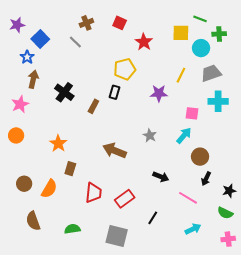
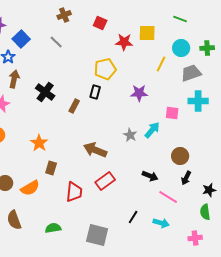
brown cross: (86, 23) -> (64, 15), moved
yellow square: (181, 33) -> (147, 33), moved
green cross: (219, 34) -> (207, 48), moved
red star: (144, 42) -> (124, 42), turned -30
yellow line: (181, 75) -> (161, 64), moved
cyan arrow: (184, 135) -> (152, 130), moved
black arrow: (161, 177) -> (150, 176), moved
orange semicircle: (49, 189) -> (30, 188), turned 30
red rectangle: (125, 199) -> (105, 181), moved
green semicircle: (225, 213) -> (205, 212), turned 56
cyan arrow: (193, 229) -> (161, 223), moved, turned 42
pink cross: (228, 239) -> (195, 238), moved

